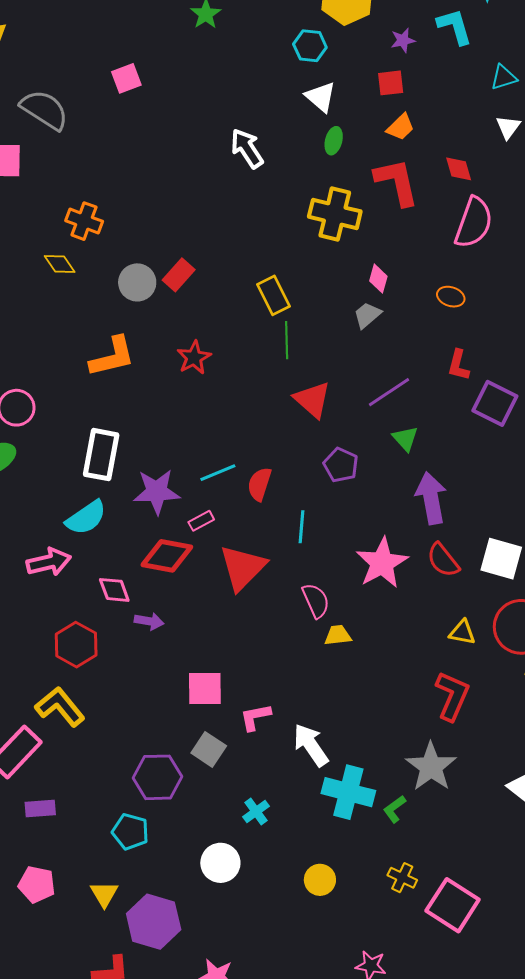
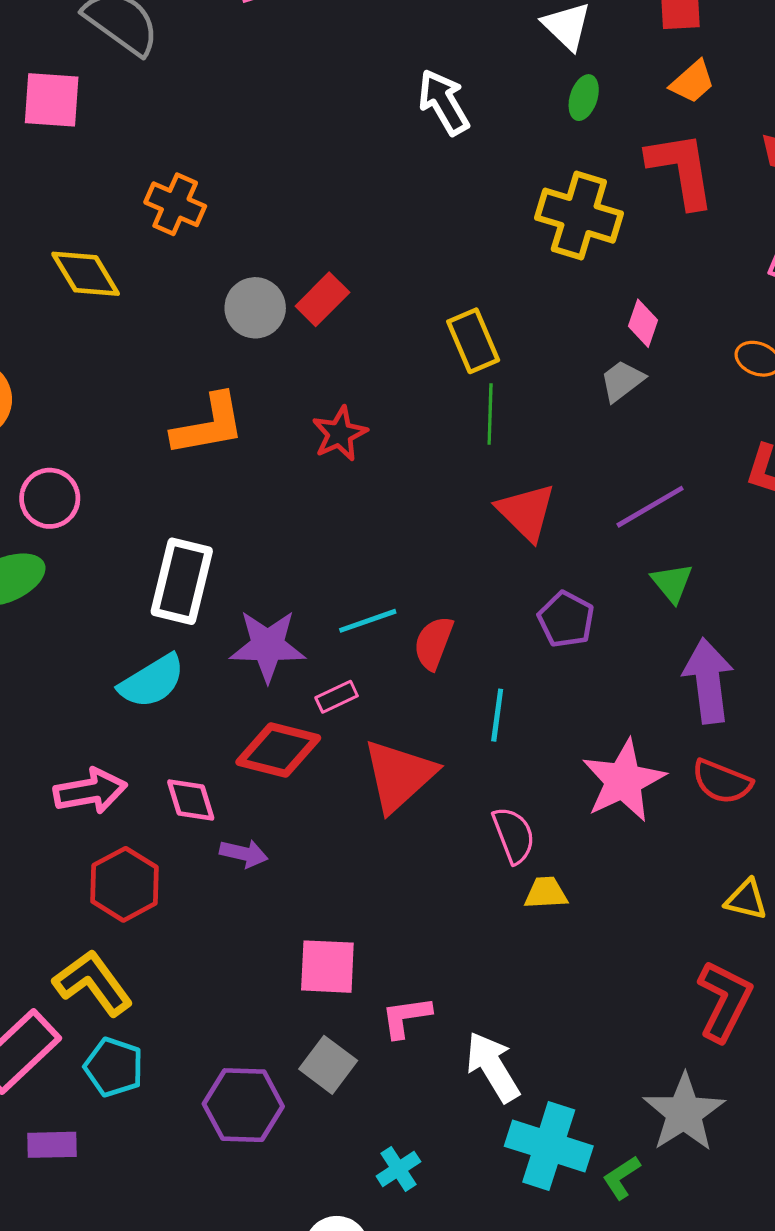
yellow diamond: (60, 264) -> (86, 274), moved, size x1.4
red semicircle: (443, 560) -> (722, 782), turned -33
pink arrow: (49, 562) -> (90, 791), moved
cyan pentagon: (130, 832) -> (114, 1067), moved

